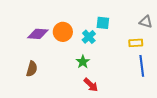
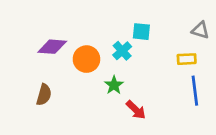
orange circle: (63, 32) -> (86, 59), moved
red arrow: (91, 85) -> (136, 110), moved

